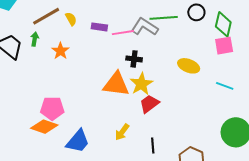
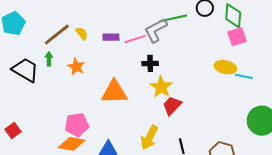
gray L-shape: (145, 27) -> (156, 30), turned -52
yellow ellipse: (189, 66) -> (225, 67), moved
orange triangle: (116, 84) -> (114, 92), moved
yellow arrow: (122, 132) -> (149, 138), size x1.4

